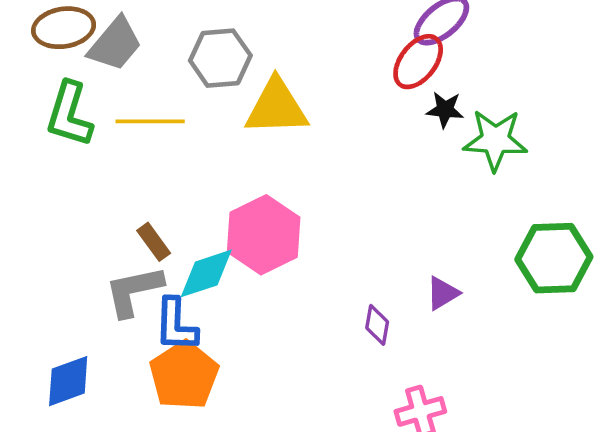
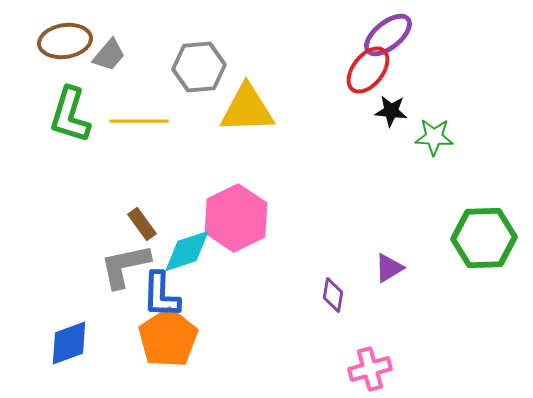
gray trapezoid: (115, 44) -> (109, 55), size x0.7
green star: (495, 140) -> (434, 137), size x0.7

